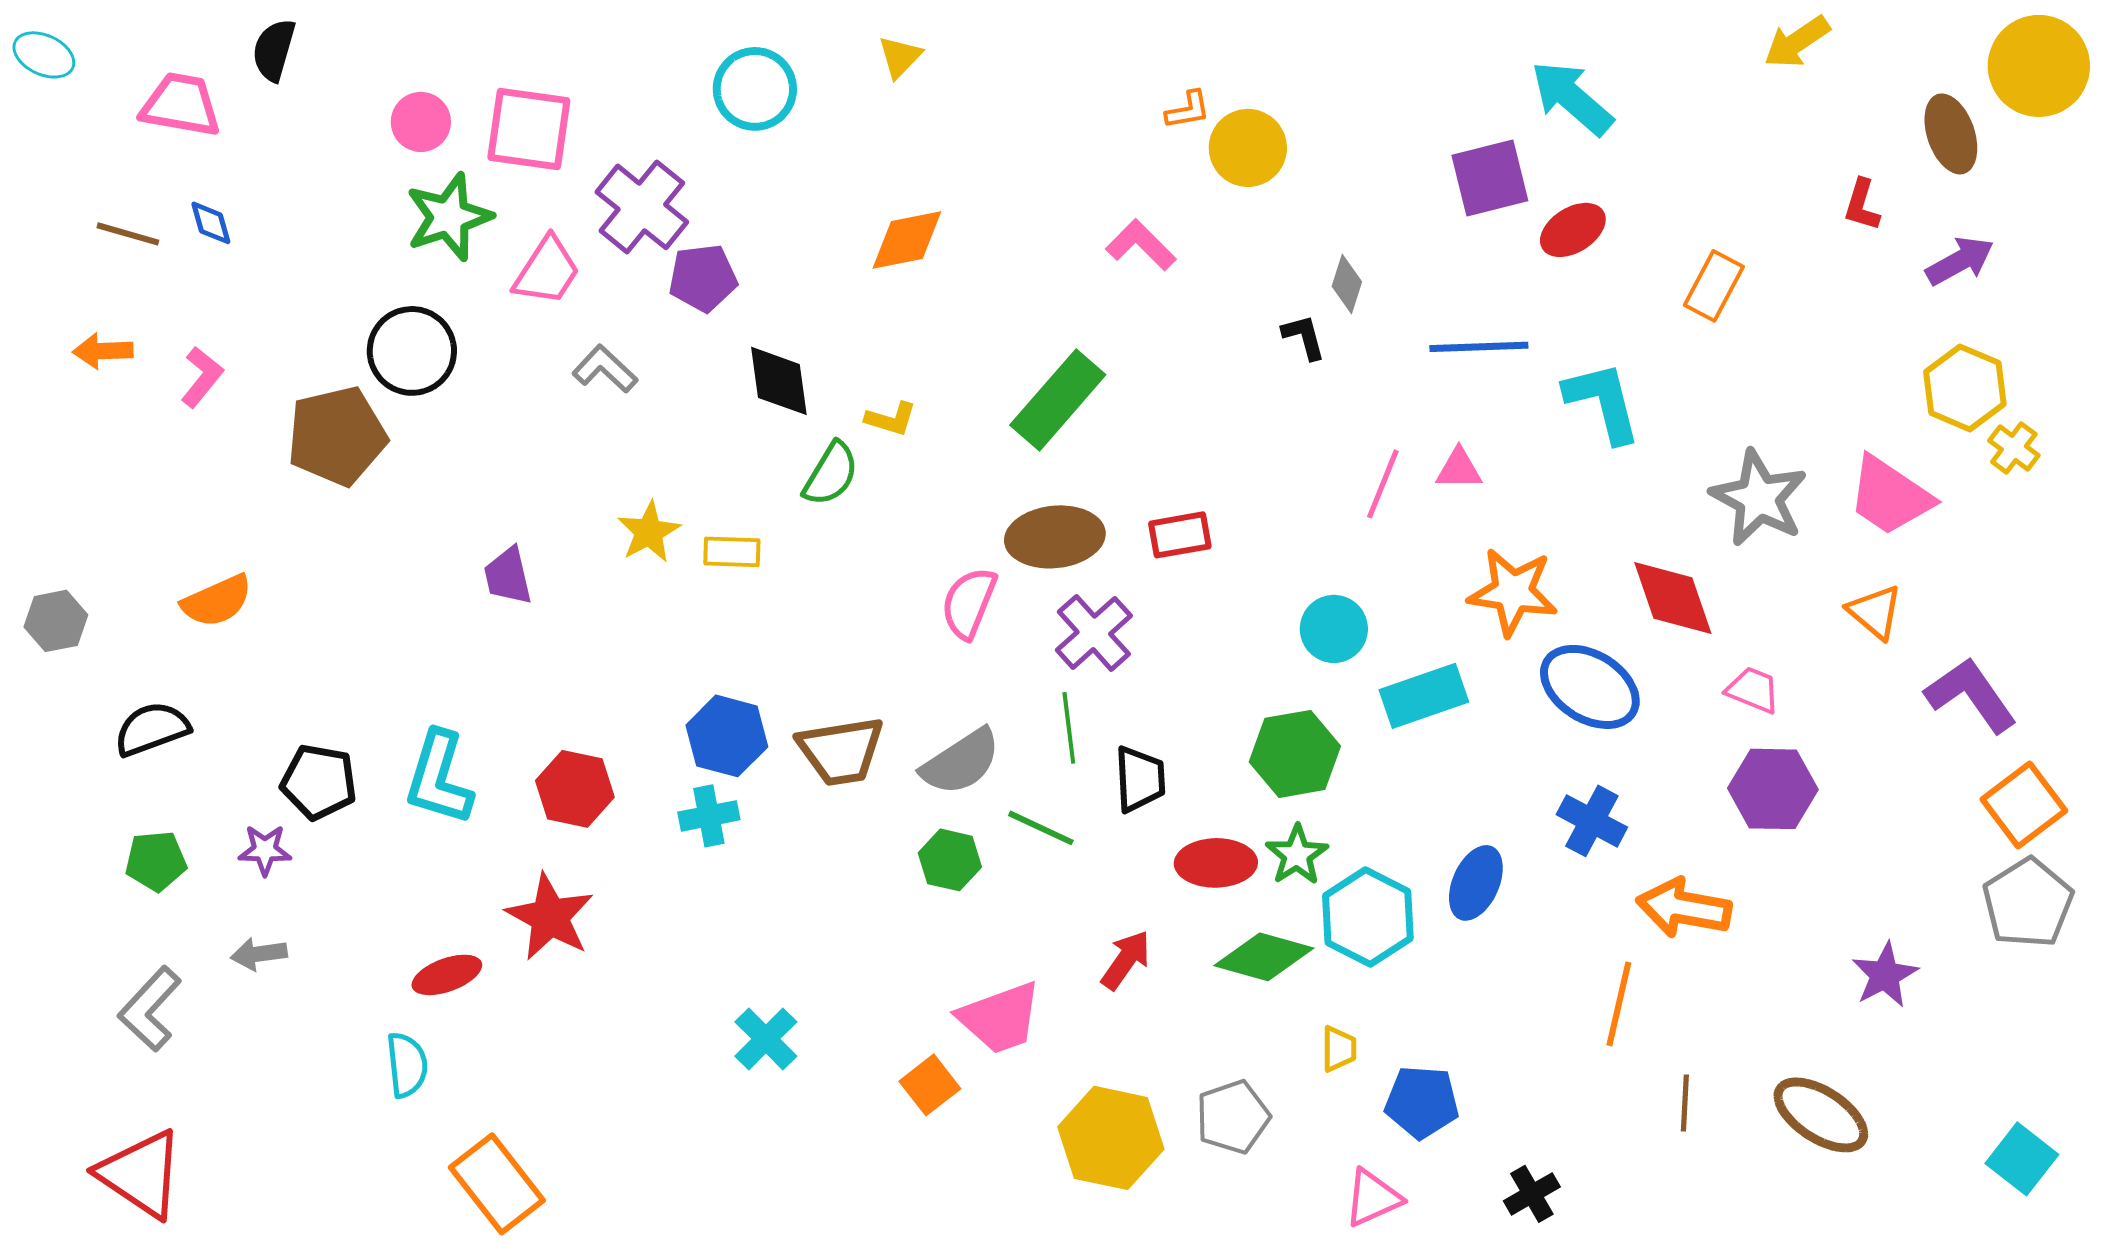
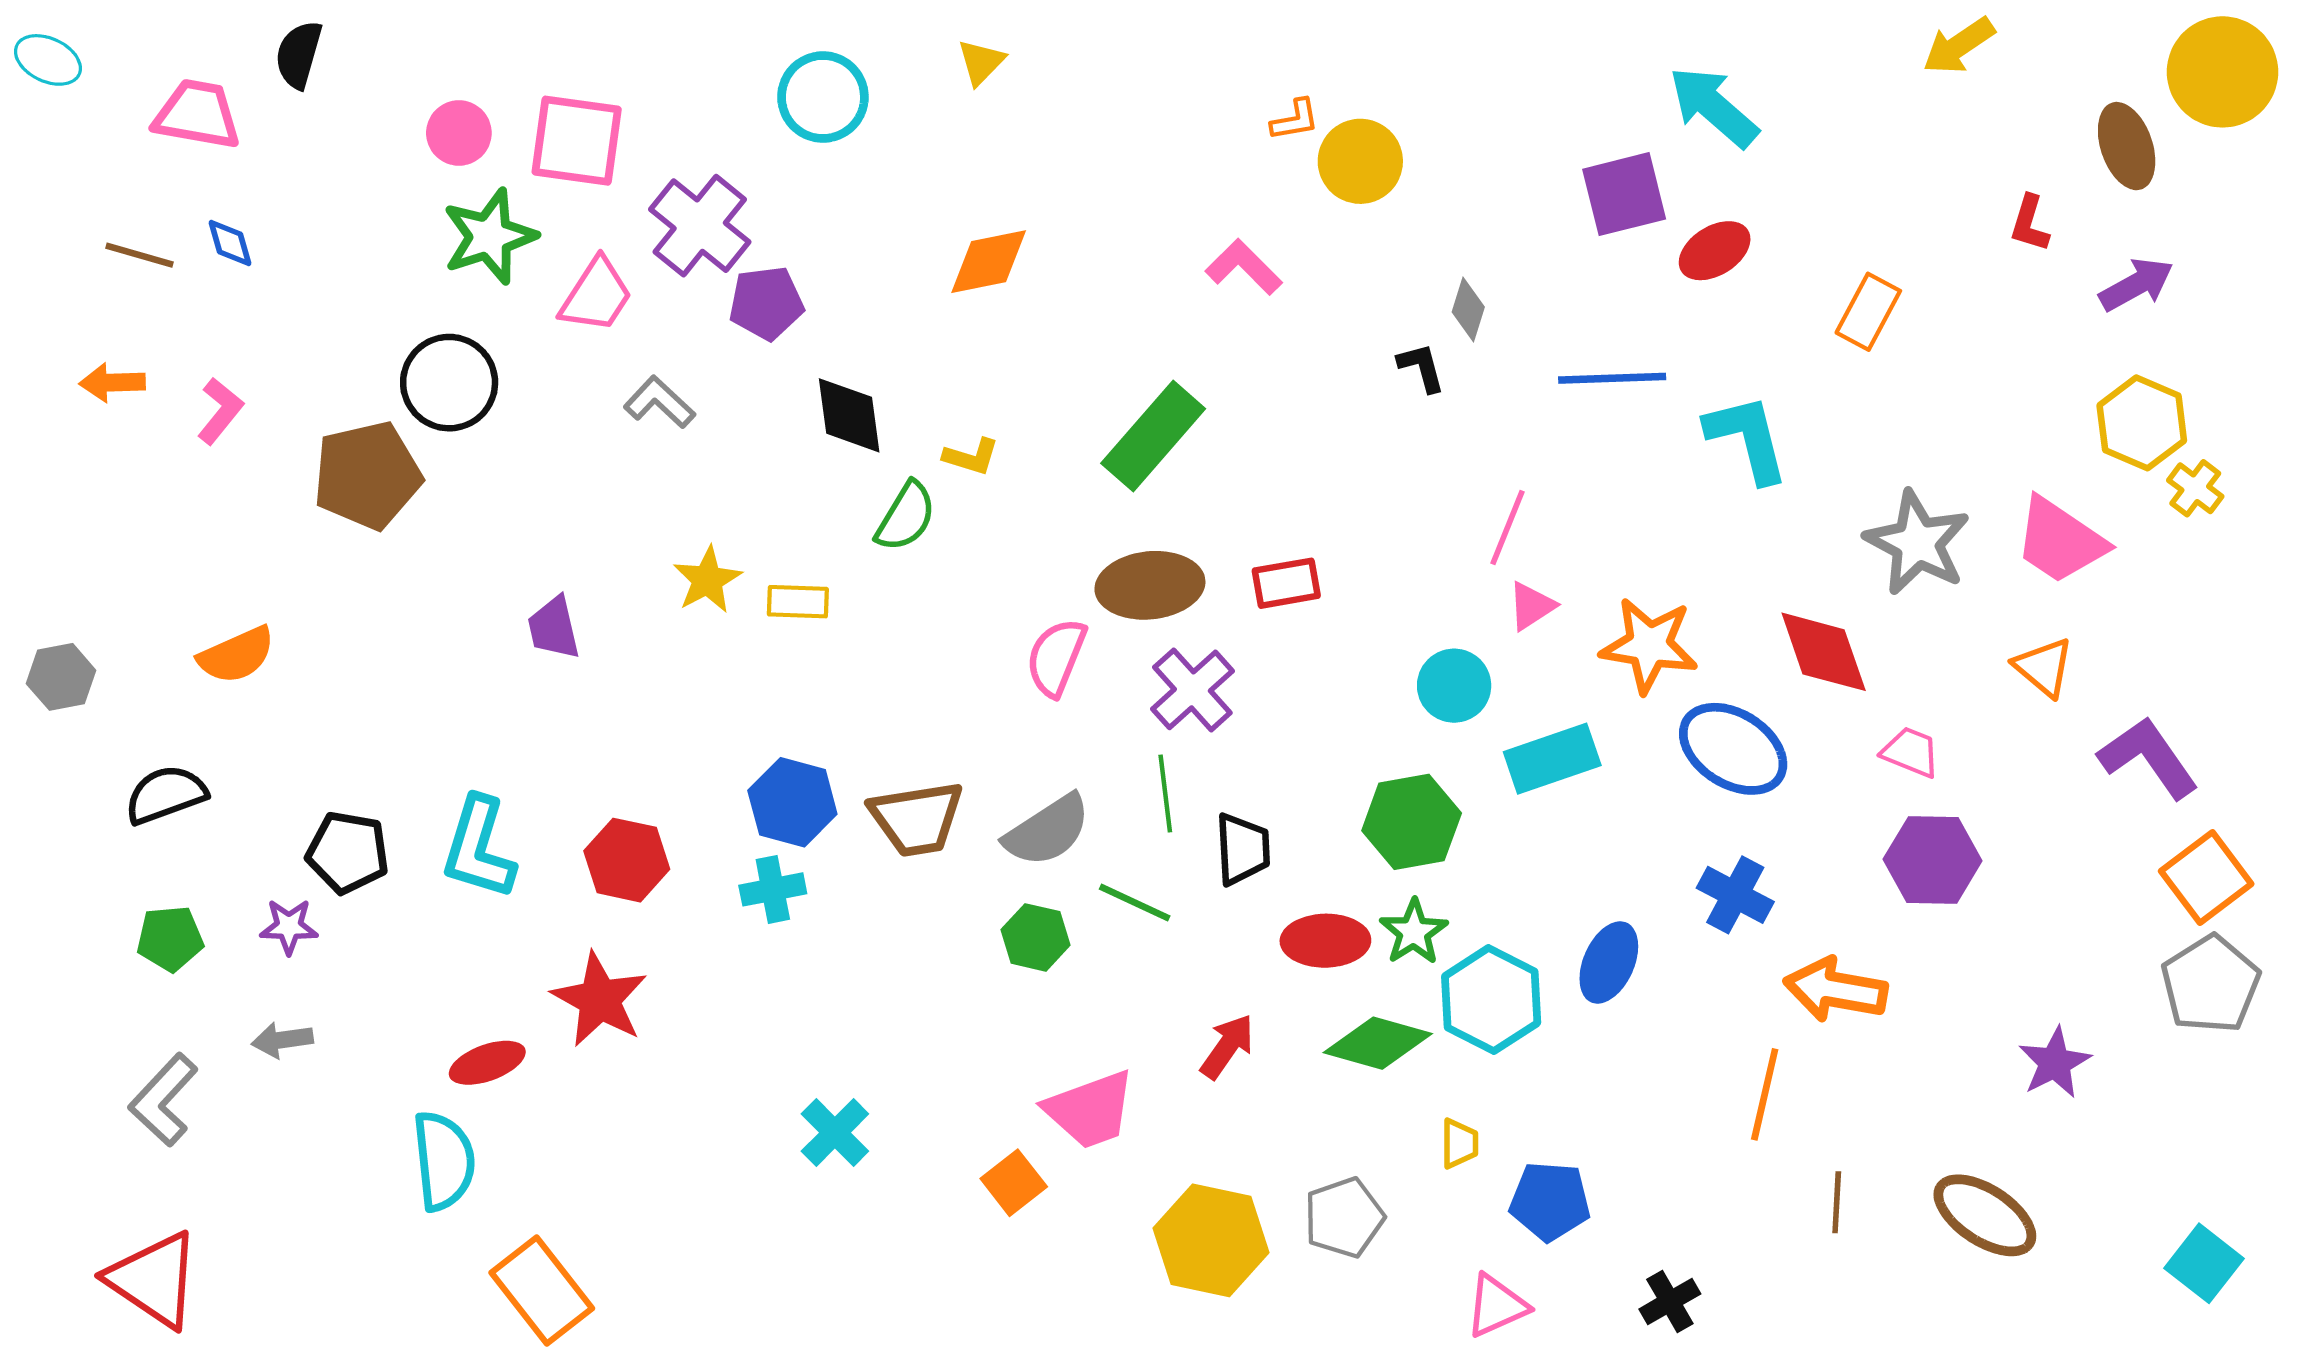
pink triangle: (1459, 469) -> (1531, 606), moved, turned -33
cyan semicircle: (407, 1065) -> (444, 1161), size x1.4

